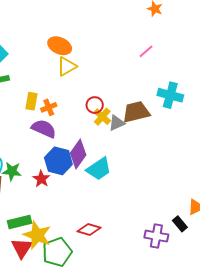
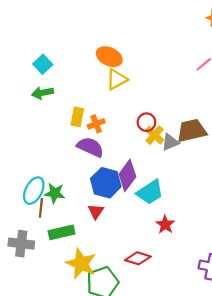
red star: (41, 179) -> (165, 225), moved
green rectangle: (19, 222) -> (61, 232), moved
red triangle: (22, 248) -> (96, 212), moved, size x0.7

